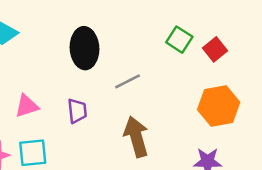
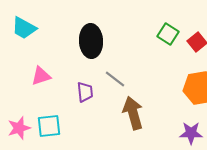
gray line: (128, 81) -> (115, 79), moved, turned 65
pink triangle: (27, 106) -> (41, 76), moved

